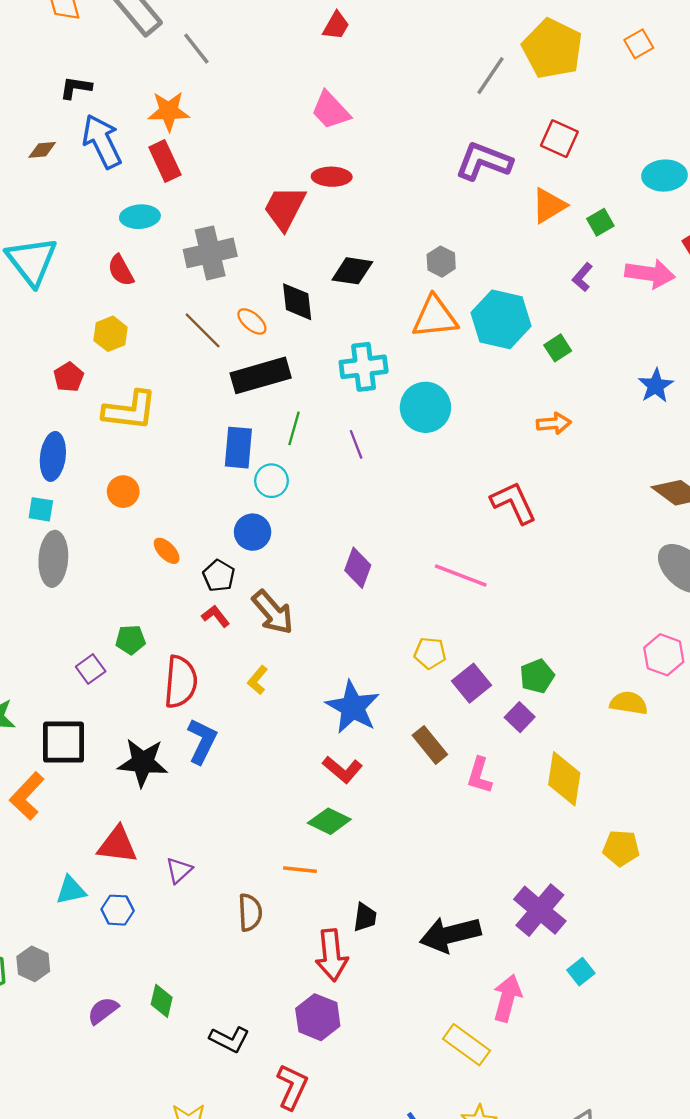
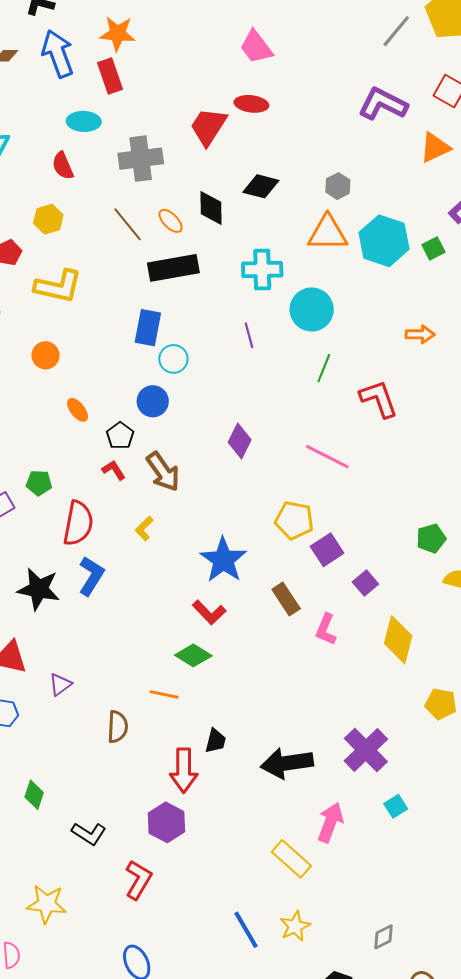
green square: (558, 348) -> (433, 248), moved
green line: (294, 428) -> (324, 368), moved
yellow pentagon: (430, 653) -> (294, 520), size x1.4
green pentagon: (537, 676) -> (431, 538), moved

